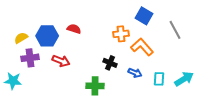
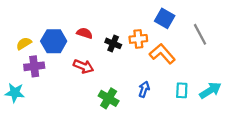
red arrow: (61, 61) -> (83, 66), moved
black cross: (110, 63) -> (113, 43), moved
blue arrow: (135, 73) -> (144, 89), moved, turned -96
green cross: (95, 86) -> (109, 98), turned 30

